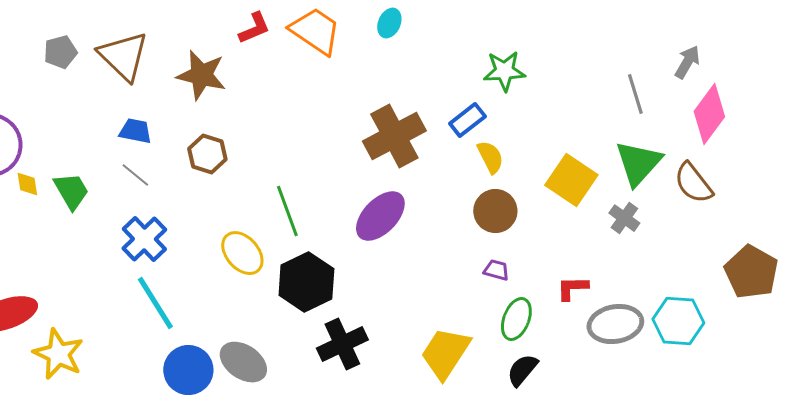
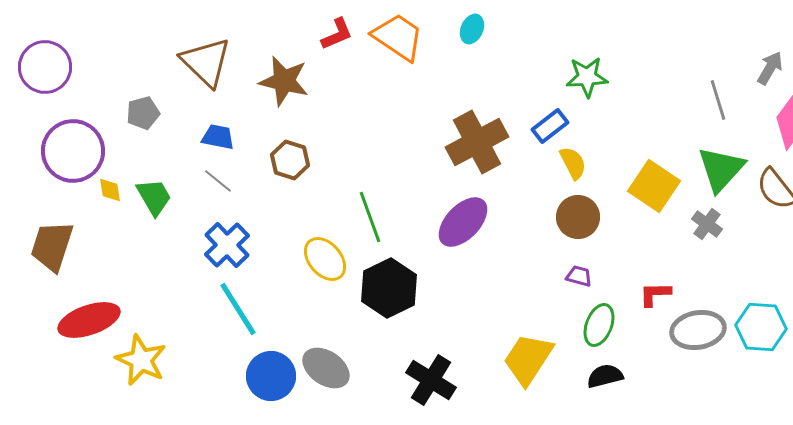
gray pentagon: (60, 52) -> (143, 113), moved
black cross: (342, 344) -> (431, 380), moved, turned -33
black semicircle: (522, 370) -> (605, 376), turned 36

